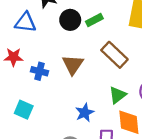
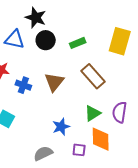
black circle: (70, 20) -> (46, 40), moved

